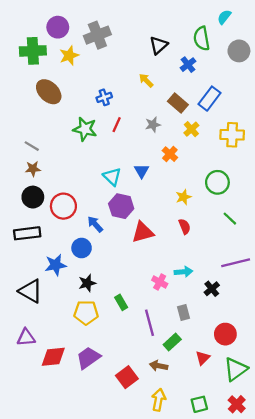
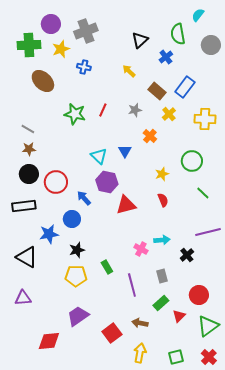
blue cross: (104, 97) -> (84, 67), moved, turned 32
green rectangle: (172, 342) -> (161, 303), moved
red diamond: (53, 357) -> (49, 341), moved

